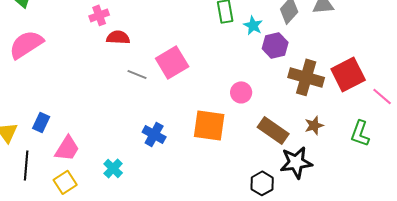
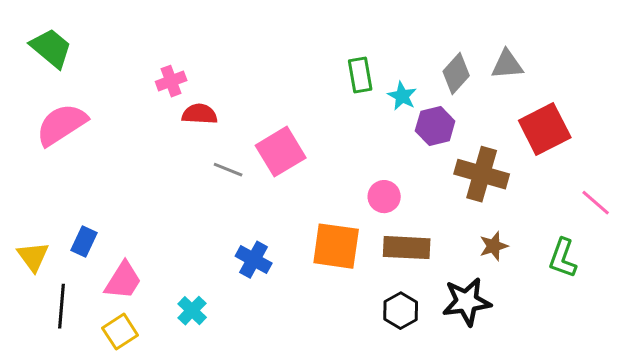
red square: (348, 74) -> (545, 129), moved
brown rectangle: (273, 130) -> (407, 248), moved, turned -32
black hexagon: (262, 183) -> (401, 311), moved

